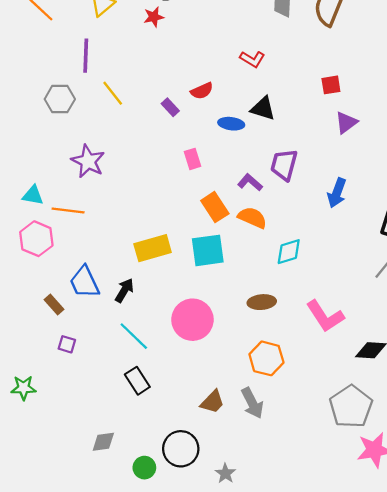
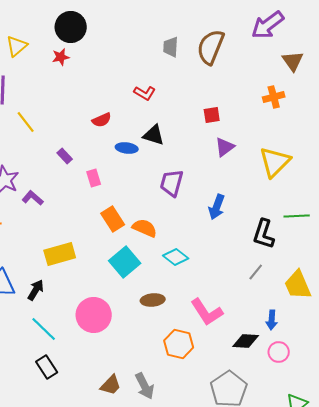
purple rectangle: (170, 107) -> (65, 156), moved
purple L-shape: (250, 182) -> (33, 198), moved
cyan square: (208, 250) -> (125, 262), moved, turned -32
cyan diamond: (289, 252) -> (176, 257), turned 55
orange hexagon: (266, 358) -> (179, 344), moved

